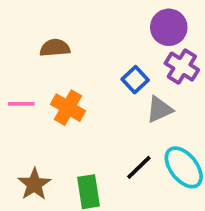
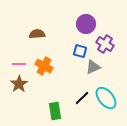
purple circle: (169, 27) -> (86, 24), moved
blue square: (135, 80) -> (80, 51), turned -32
brown star: (34, 184) -> (19, 84), moved

